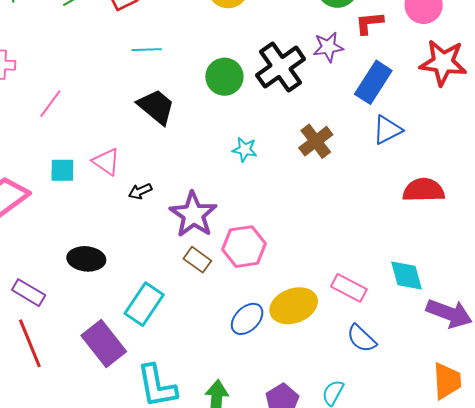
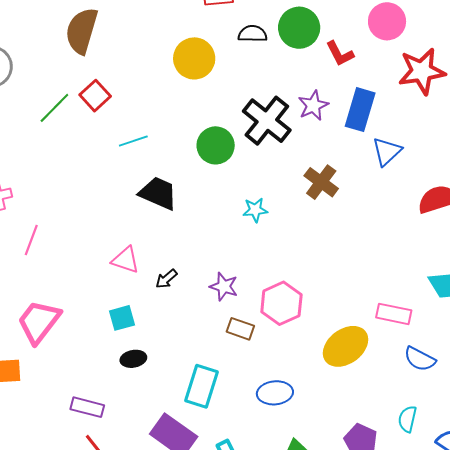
red L-shape: (369, 23) -> (340, 54), turned -96
purple star: (328, 47) -> (313, 106), moved
pink line: (50, 104) -> (31, 240), moved
cyan square: (62, 170) -> (122, 318), moved
purple star: (193, 215) -> (224, 287), size x0.6
black ellipse: (86, 259) -> (133, 359), size x0.7
blue ellipse: (247, 319) -> (275, 393), moved, turned 56

